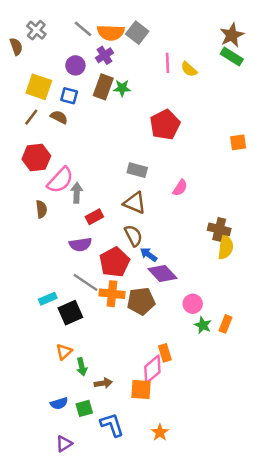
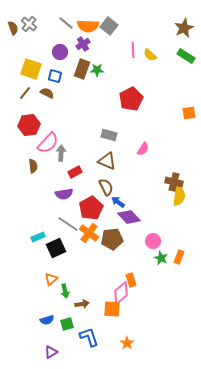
brown semicircle: (16, 47) -> (13, 28), moved
green rectangle: (232, 57) -> (186, 56), moved
orange cross: (112, 294) -> (89, 233), turned 30

